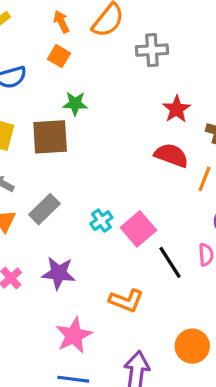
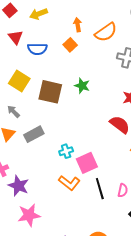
green star: (75, 104) -> (82, 86), moved
purple star: (58, 273) -> (19, 186), moved
orange L-shape: (126, 301) -> (69, 183), moved

